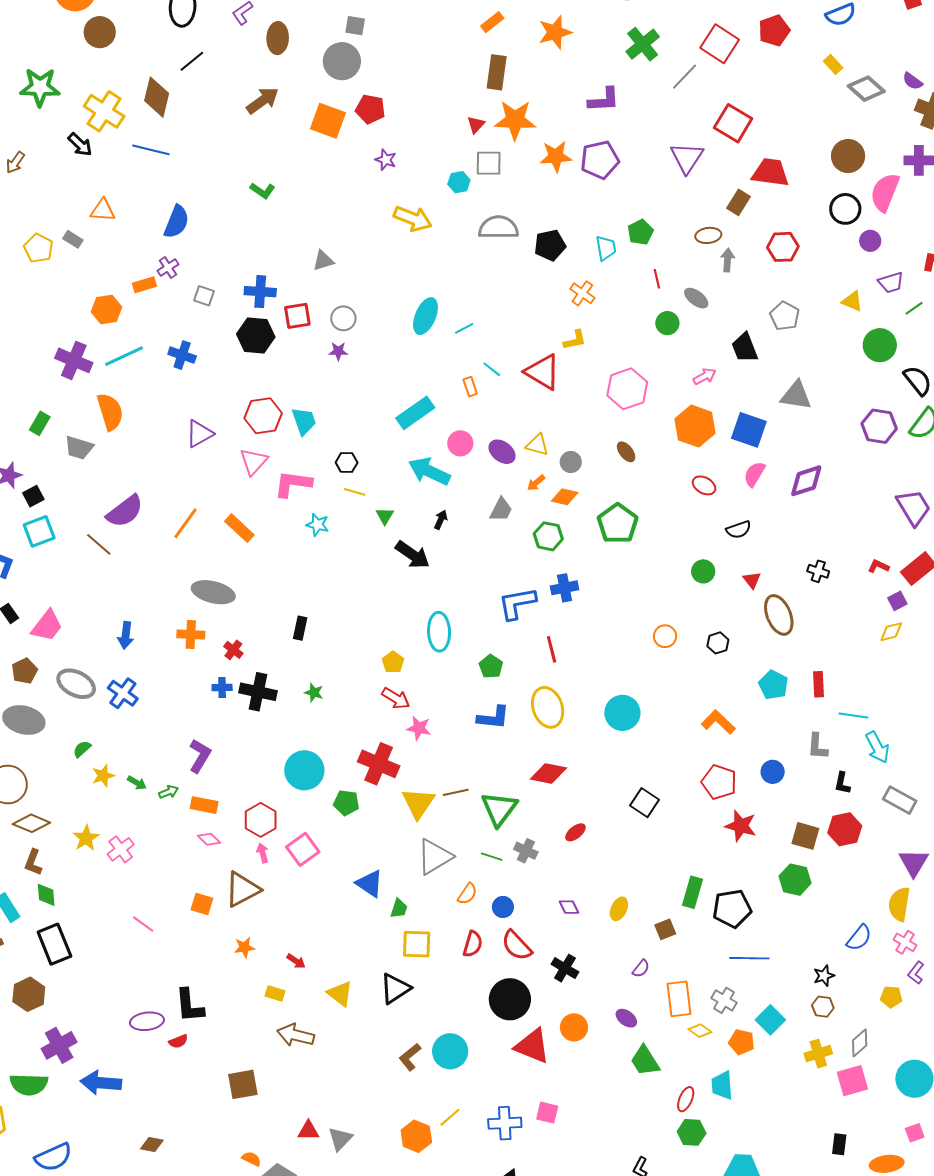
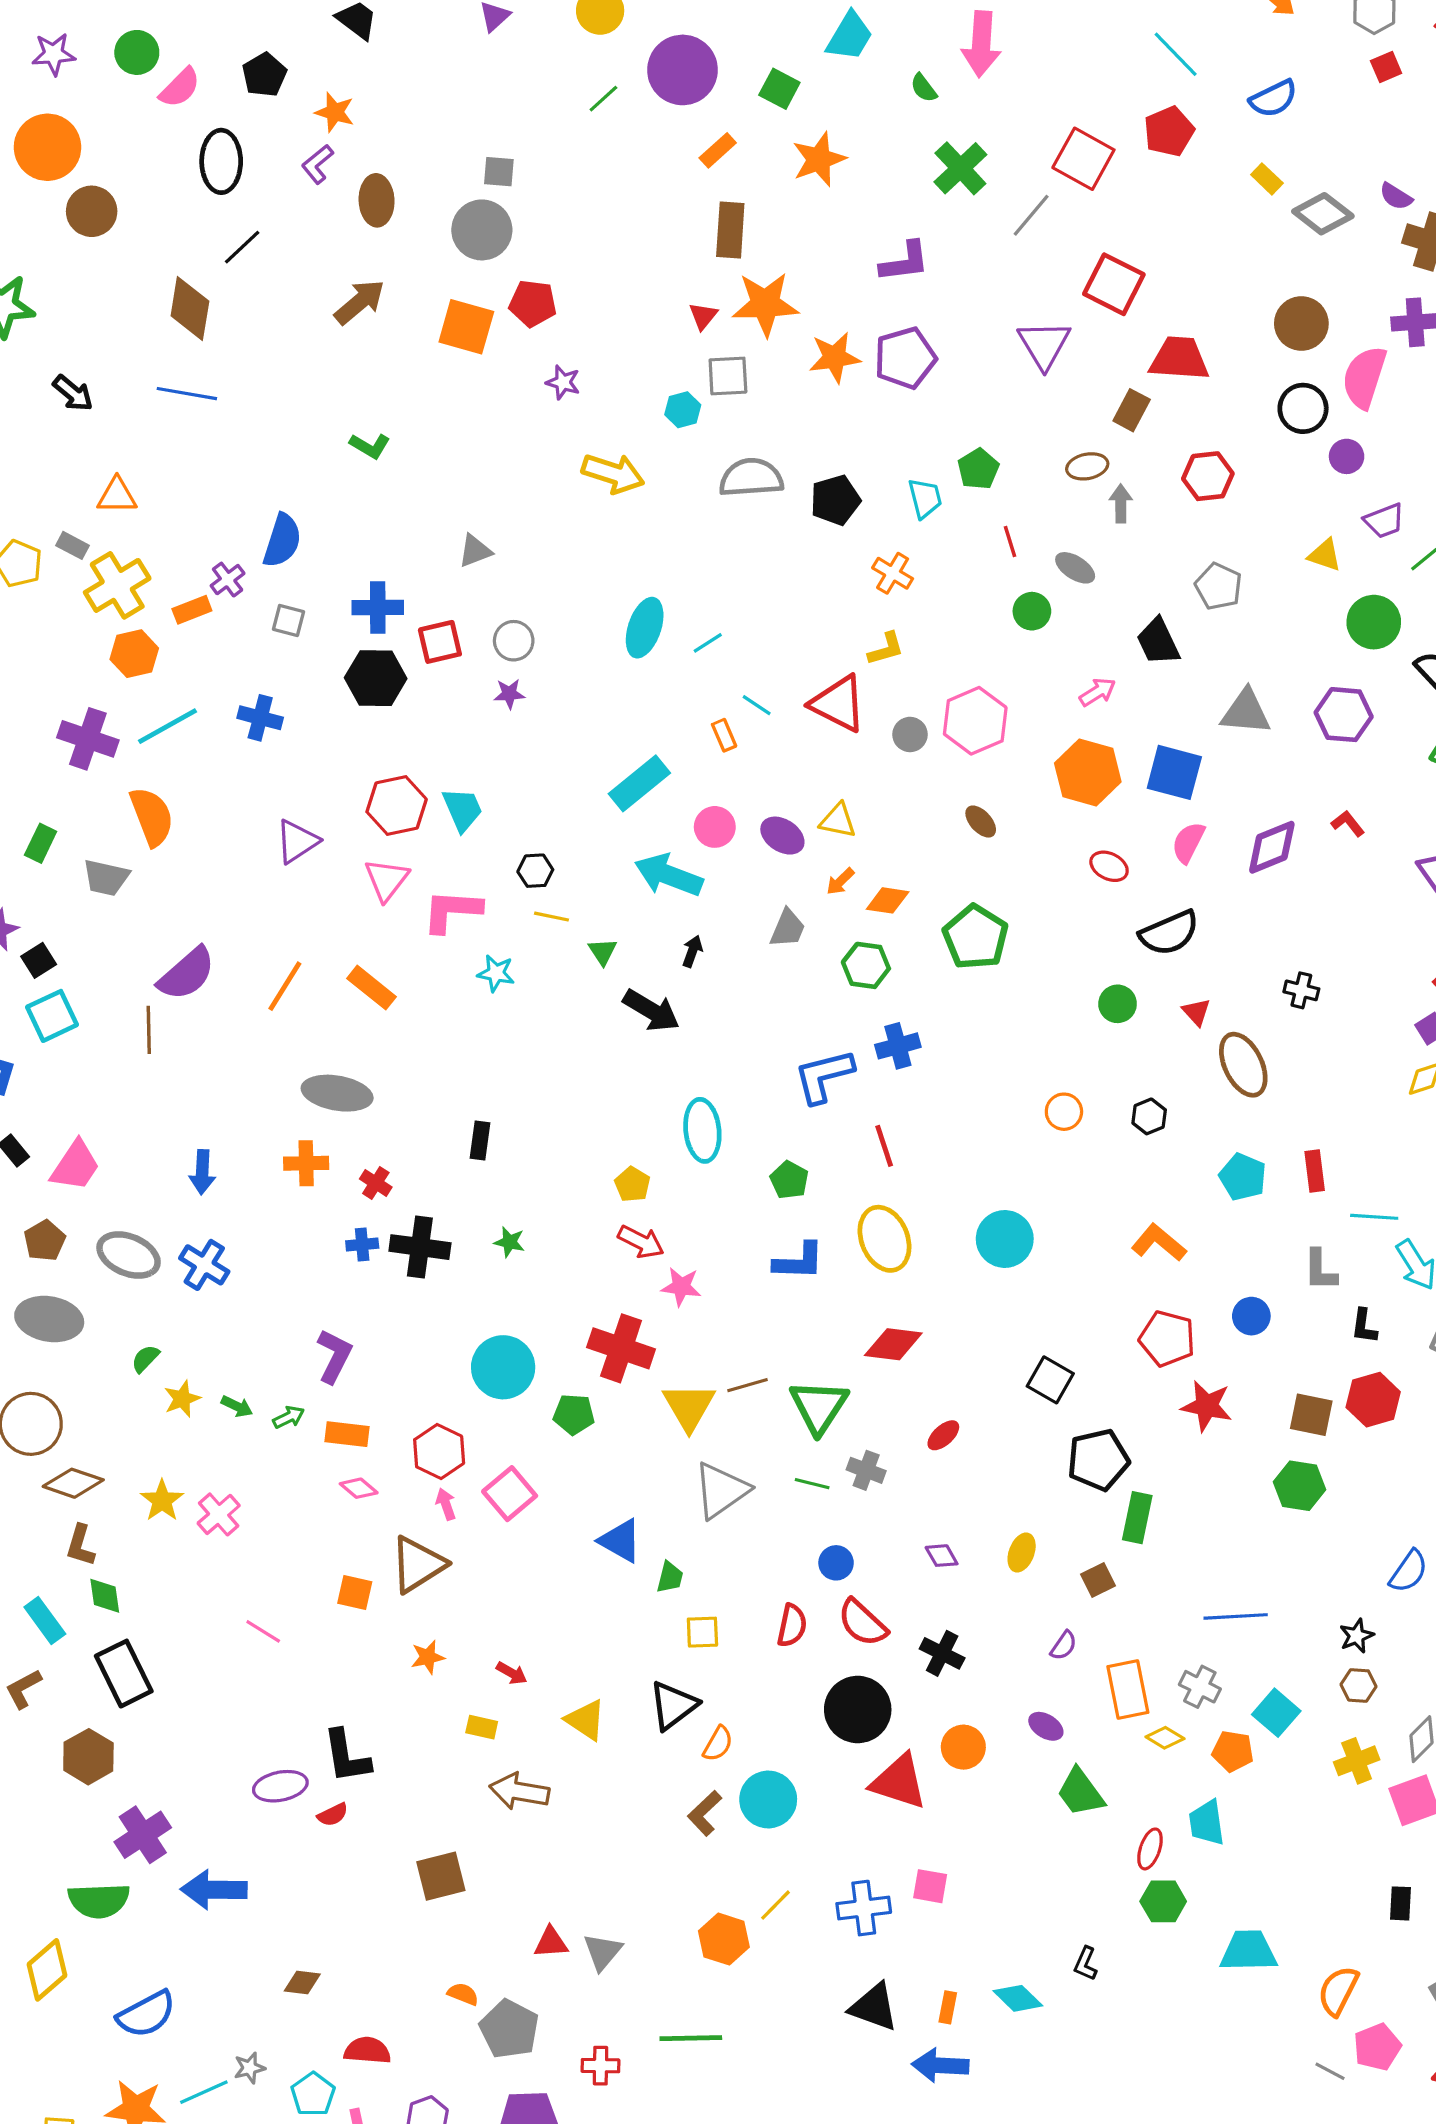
yellow cross: (104, 111) -> (117, 585), moved, turned 30
blue semicircle: (176, 222) -> (282, 541), moved
purple hexagon: (879, 426) -> (1344, 715), moved
gray circle: (571, 462) -> (910, 734), moved
black semicircle: (739, 530) -> (1169, 933), size x1.5
brown line: (99, 544) -> (149, 1030), turned 52
red L-shape: (878, 566) -> (1348, 823), moved, turned 30
orange semicircle: (467, 894) -> (718, 1744), moved
black pentagon: (732, 909) -> (1098, 1460), moved
yellow square: (417, 944) -> (702, 1632), size x0.7

